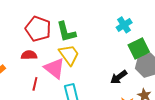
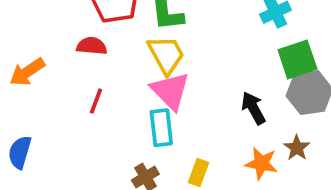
pink triangle: (54, 68) -> (170, 91), moved
black arrow: (119, 77) -> (253, 108), turned 90

